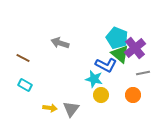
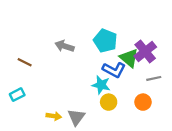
cyan pentagon: (117, 38) -> (105, 41), moved
cyan rectangle: (25, 85) -> (17, 95), moved, turned -56

